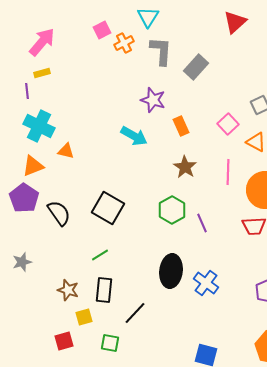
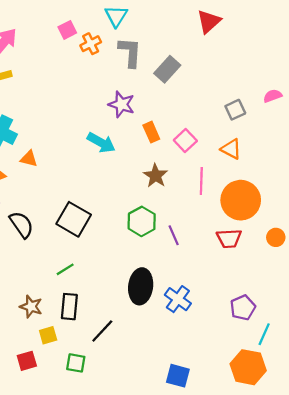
pink square: (228, 124) -> (185, 141), moved

